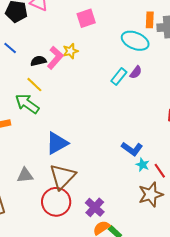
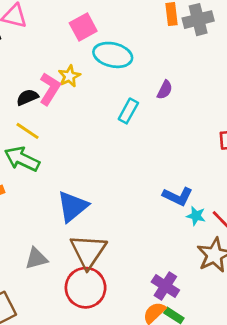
cyan ellipse: (135, 41) -> (113, 55), moved
cyan rectangle: (119, 77) -> (128, 111), moved
purple cross: (95, 207) -> (165, 286), moved

